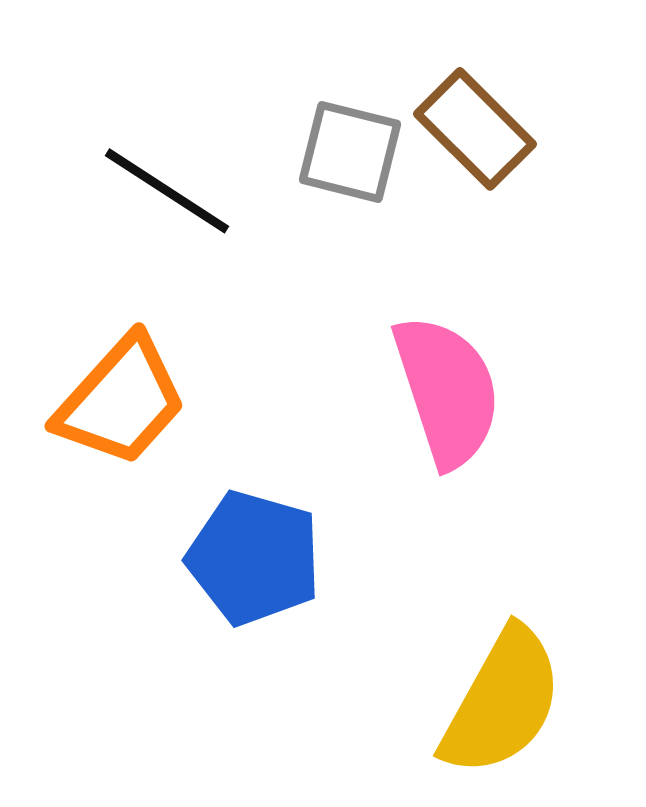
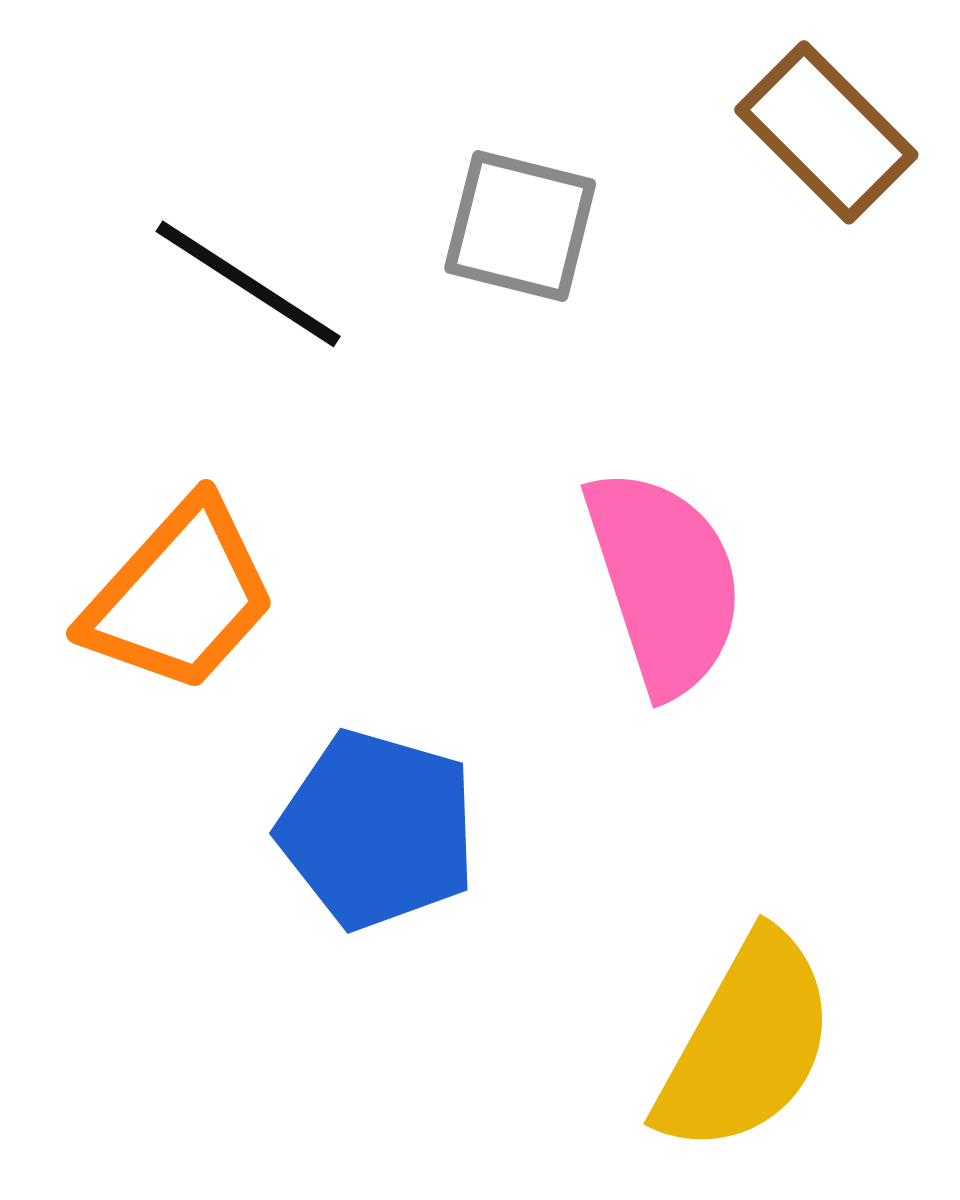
brown rectangle: (475, 129) -> (826, 132), moved

